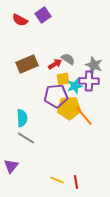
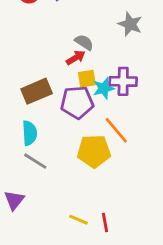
gray semicircle: (68, 59) -> (84, 42), moved
brown rectangle: (27, 64) -> (37, 91), moved
gray star: (94, 65) -> (130, 24), moved
yellow pentagon: (69, 108) -> (94, 151), moved

